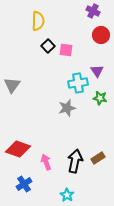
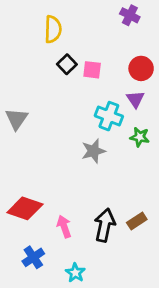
red circle: (101, 35) -> (141, 68), moved
cyan cross: (78, 83) -> (109, 116), turned 30
cyan star: (67, 195) -> (75, 273), moved

